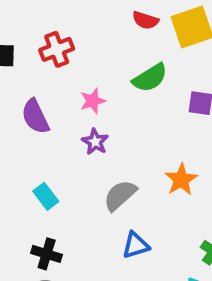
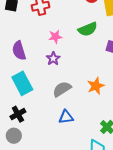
purple semicircle: (35, 117) -> (19, 51), moved
cyan rectangle: (46, 196) -> (22, 83), size x1.6
black cross: (47, 254) -> (18, 114), turned 35

